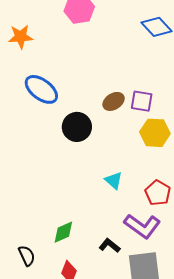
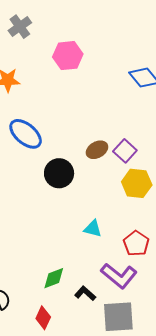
purple square: (142, 101) -> (125, 151), turned 30
cyan triangle: (114, 180) -> (93, 229), turned -30
green diamond: (63, 232) -> (54, 278), moved

